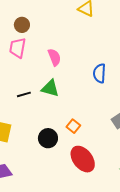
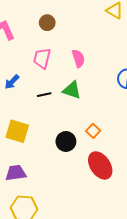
pink trapezoid: (17, 48) -> (42, 58), moved

